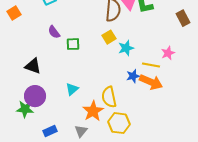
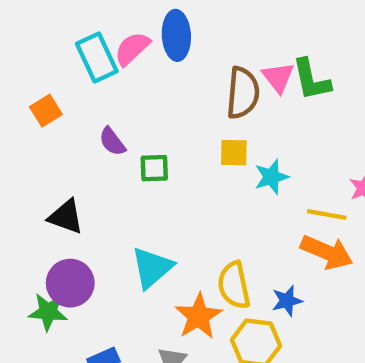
orange square: (14, 13) -> (46, 111), moved
yellow square: (109, 37) -> (234, 153), turned 32
blue star: (133, 76) -> (287, 301), moved
cyan triangle: (72, 89) -> (152, 268), size x1.5

